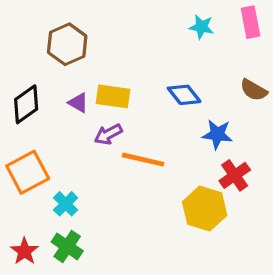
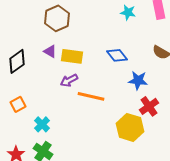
brown hexagon: (67, 44) -> (57, 18), moved
purple triangle: (78, 103) -> (50, 51), moved
orange square: (28, 172) -> (18, 104), size x0.6

